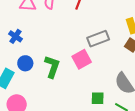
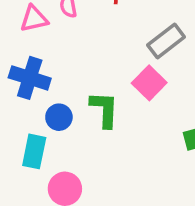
blue cross: (15, 36) -> (30, 78), size x1.6

